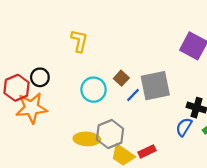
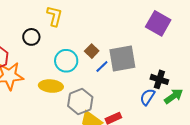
black circle: (40, 77) -> (31, 37), moved
yellow ellipse: (87, 139) -> (51, 86), moved

